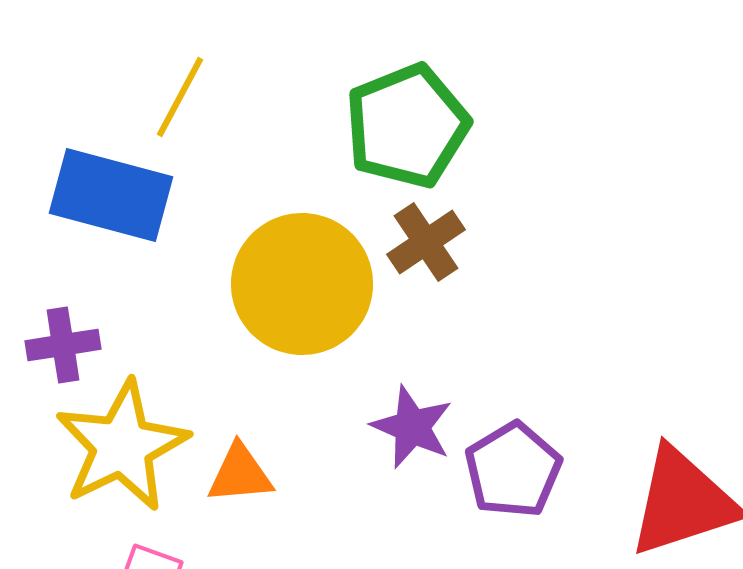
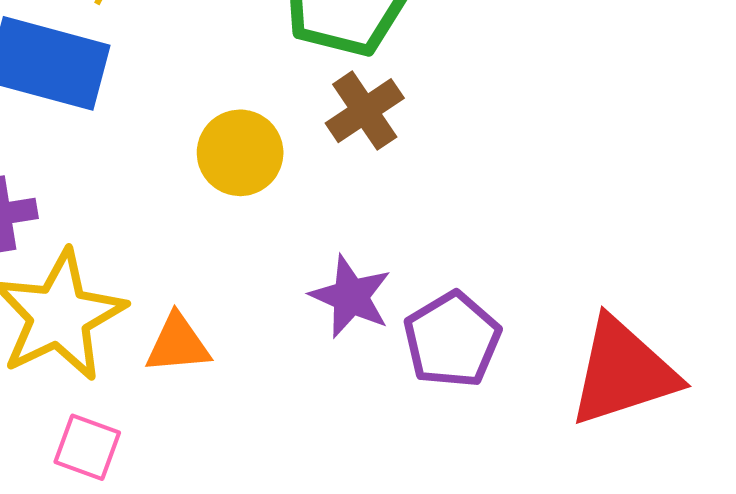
yellow circle: (302, 284) -> (240, 153), size x0.6

